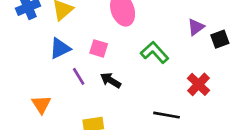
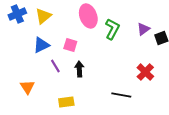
green L-shape: (155, 52) -> (112, 29), moved, turned 70
black arrow: (111, 80) -> (79, 69), turned 56

